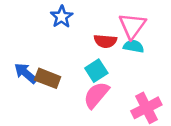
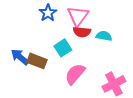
pink triangle: (132, 26) -> (78, 16), moved
cyan square: (96, 71) -> (63, 48), moved

